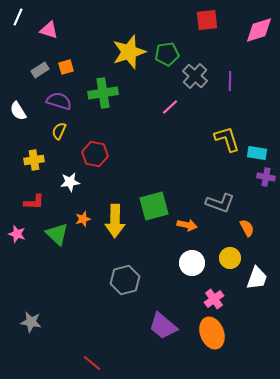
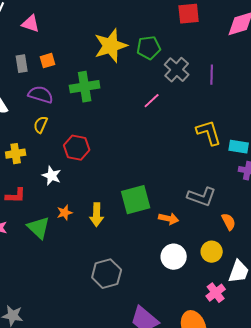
gray rectangle: (40, 70) -> (22, 64), turned -66
white star: (70, 182) -> (52, 176), turned 30
yellow arrow: (115, 221) -> (97, 215), size x0.7
pink cross: (214, 299) -> (216, 293), moved

